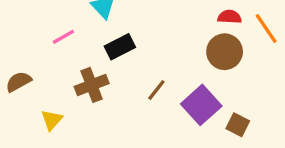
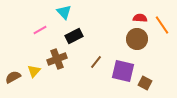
brown semicircle: (18, 82) -> (13, 77), moved
purple square: (201, 105) -> (123, 71), turned -35
yellow triangle: (52, 120) -> (34, 71), moved

